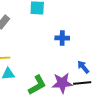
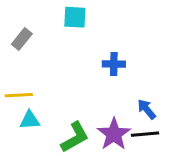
purple star: (62, 83) -> (114, 134), turned -30

